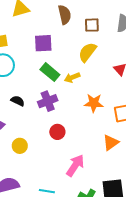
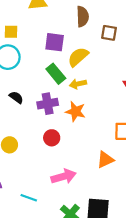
yellow semicircle: (87, 52) -> (78, 57), moved
orange star: (94, 103) -> (75, 111), moved
pink arrow: (75, 165) -> (64, 176), turned 30

